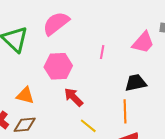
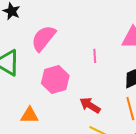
red arrow: (74, 97) -> (90, 105), moved

